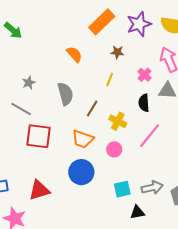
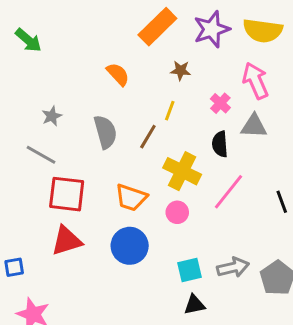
brown line: (92, 108) -> (148, 137), moved
yellow cross: (118, 121) -> (182, 171), size x1.4
red triangle: (39, 190) -> (67, 241), moved
black triangle: (137, 212) -> (194, 305), moved

